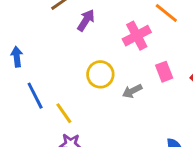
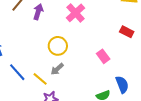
pink rectangle: (164, 72) -> (103, 56), moved
gray arrow: (132, 91) -> (57, 69), moved

